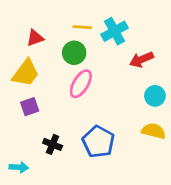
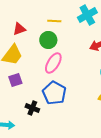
cyan cross: (115, 31) -> (87, 15), moved
blue pentagon: (98, 142) -> (54, 93), moved

